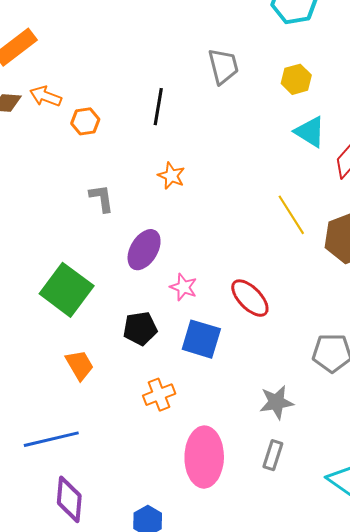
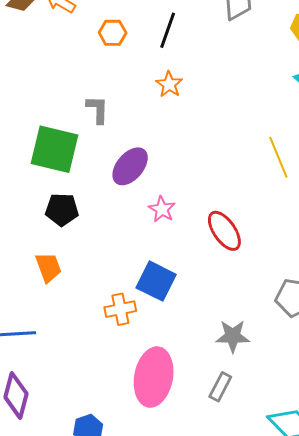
orange hexagon: (85, 121) -> (113, 33), moved
orange star: (171, 176) -> (169, 84), moved
green square: (67, 290) -> (54, 149), moved, turned -33
black pentagon: (140, 328) -> (62, 210), moved
blue square: (201, 339) -> (156, 281), moved

